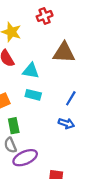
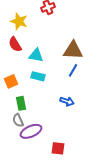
brown triangle: (64, 53) -> (73, 50), moved
blue line: (71, 98) -> (73, 70), moved

